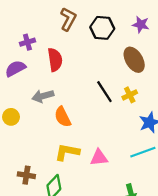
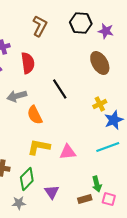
black hexagon: (102, 28) -> (81, 23), moved
black line: (104, 92) -> (60, 89), moved
yellow cross: (130, 95) -> (100, 104), moved

